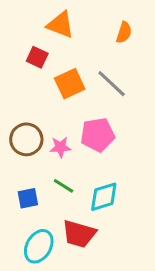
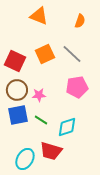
red square: (37, 57) -> (15, 61), moved, size x1.5
pink pentagon: (98, 135) -> (77, 87), moved
blue square: (28, 198) -> (18, 115), moved, size x1.5

